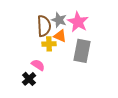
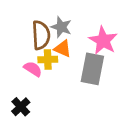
pink star: (78, 22) -> (103, 41), moved
pink semicircle: (38, 65) -> (33, 69), moved

